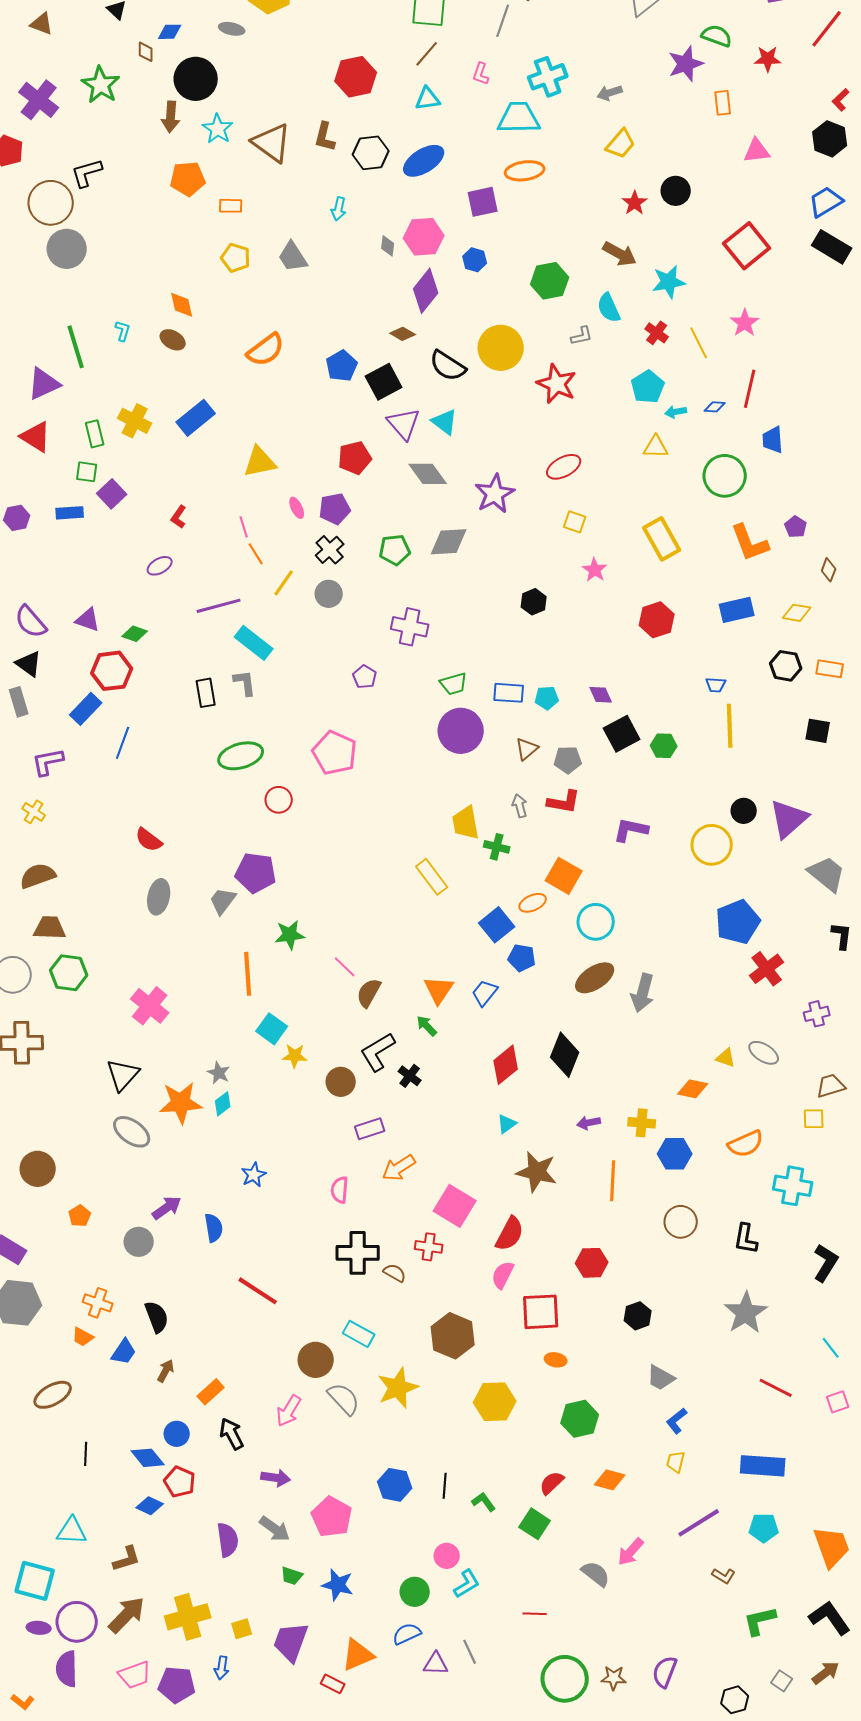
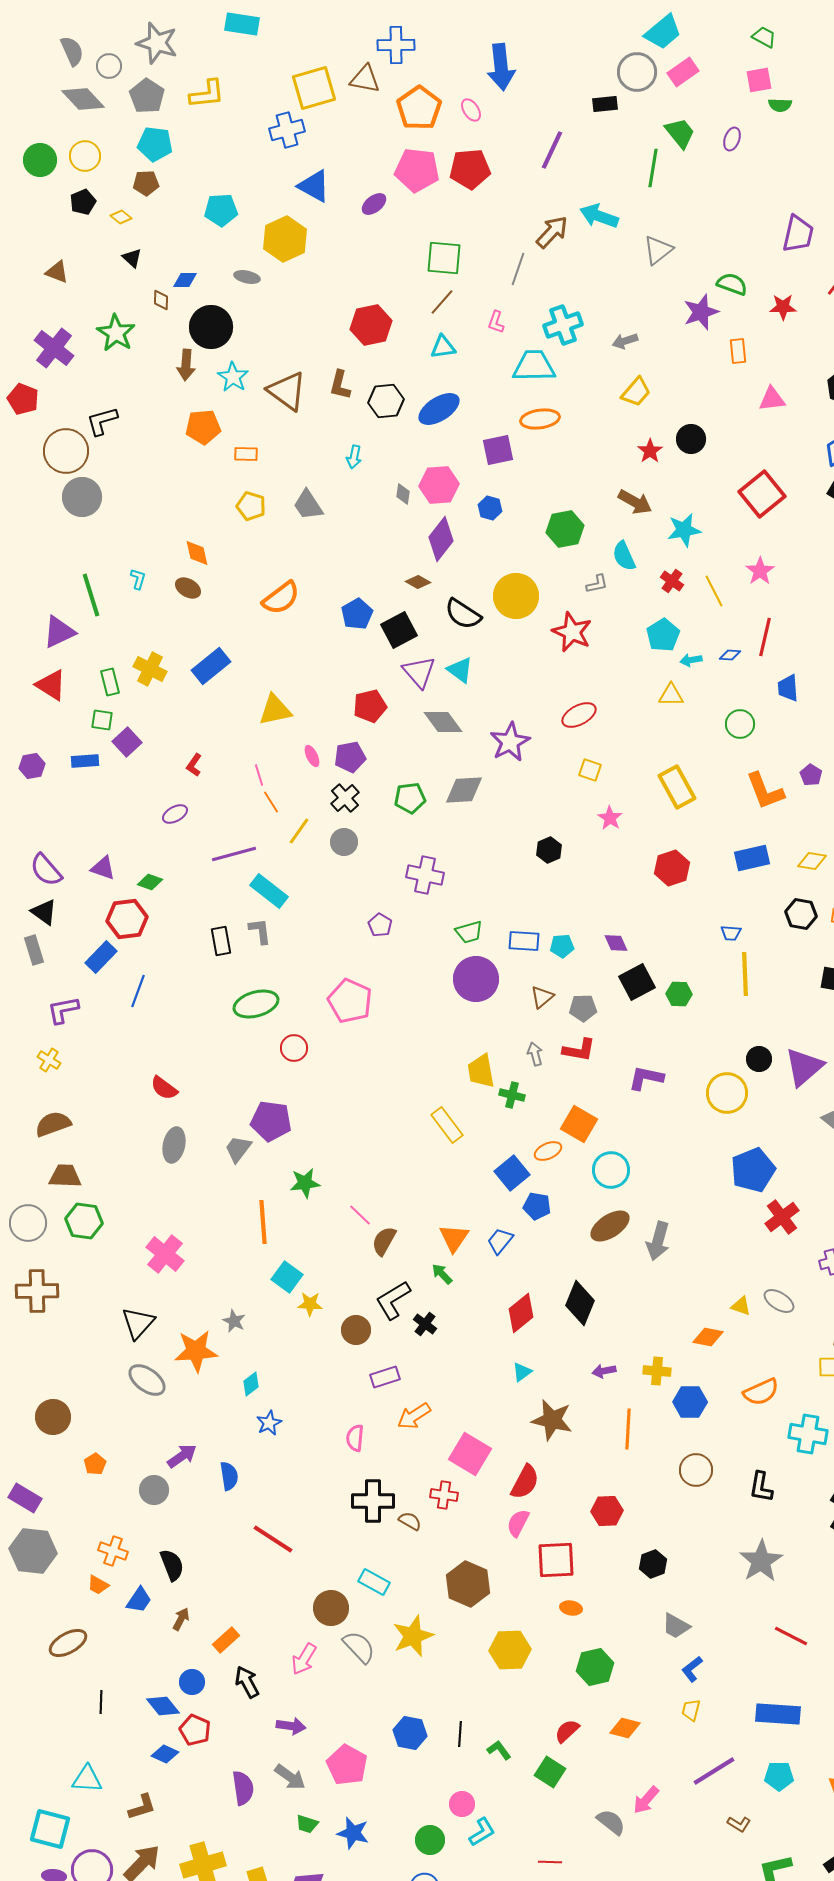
green circle: (725, 476) -> (740, 724), size x0.7
cyan diamond: (223, 1104) -> (251, 1384), moved

